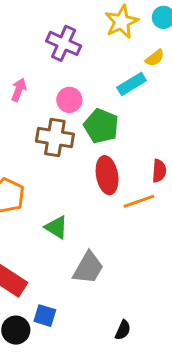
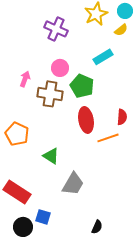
yellow semicircle: (155, 58) -> (121, 30), moved
pink arrow: (19, 90) -> (25, 79), moved

